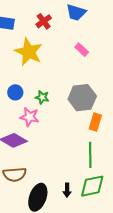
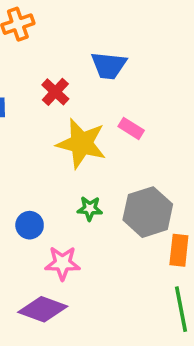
yellow star: (29, 52) -> (81, 143), moved
green star: (42, 97) -> (90, 209), moved

